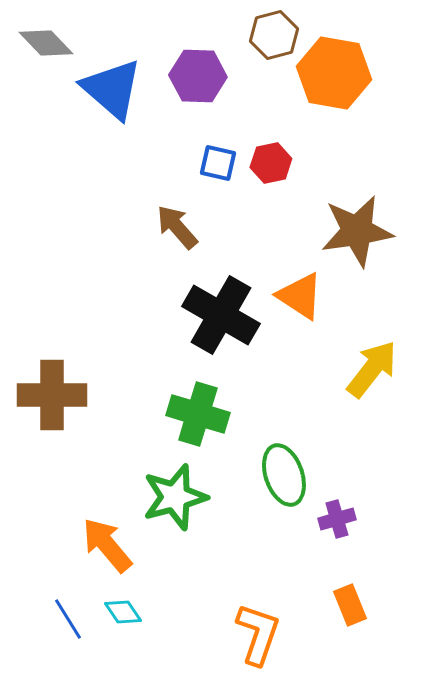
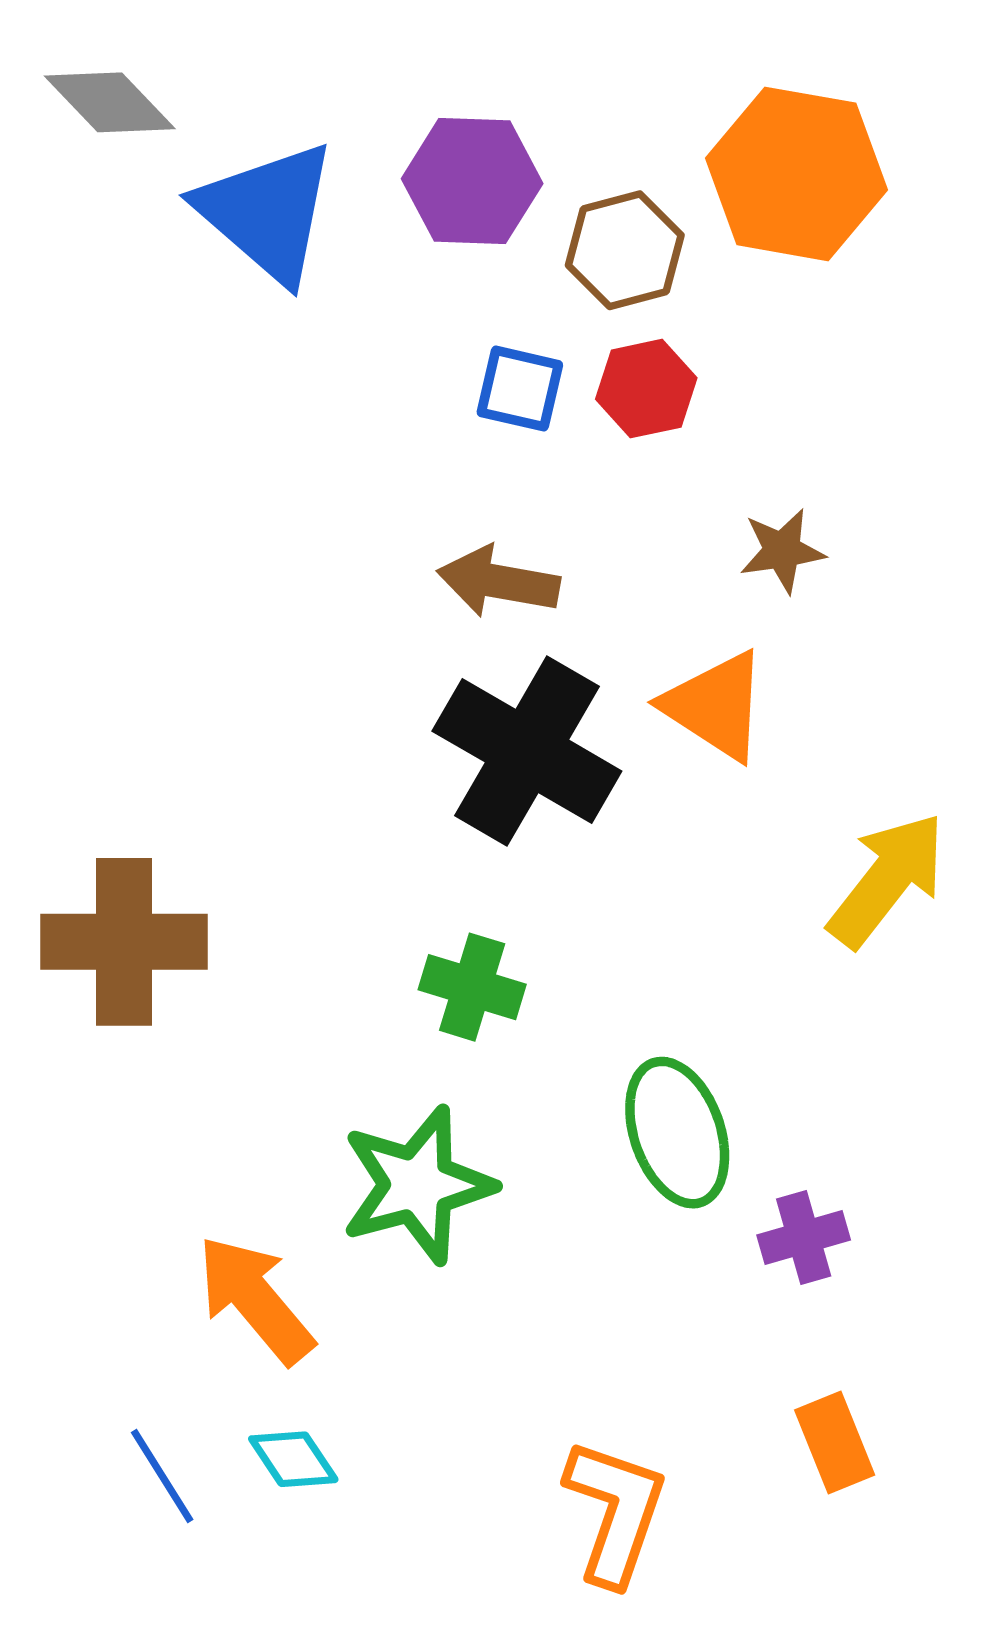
brown hexagon: (274, 35) -> (625, 250), moved
brown arrow: (177, 227) -> (498, 582), moved, turned -39
brown star: (357, 231) -> (782, 551), moved, size x0.5
green cross: (198, 414) -> (472, 987), size x0.7

